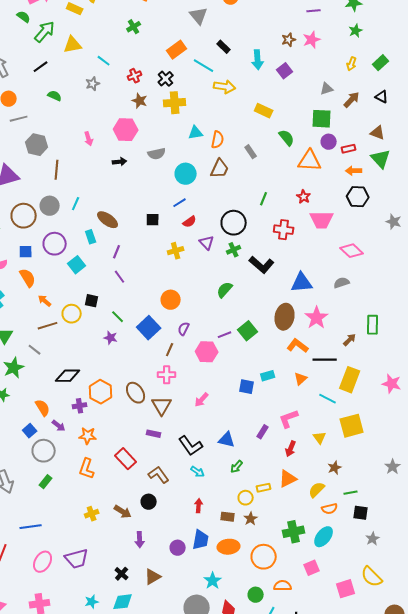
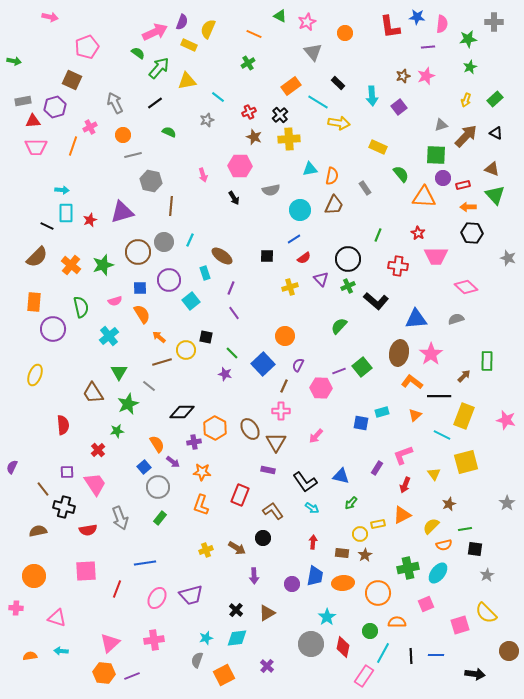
brown arrow: (352, 100) -> (466, 136), size x1.4
black arrow: (120, 162) -> (234, 198), turned 64
red rectangle: (126, 459) -> (240, 495), turned 65

